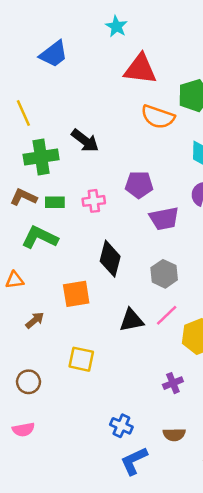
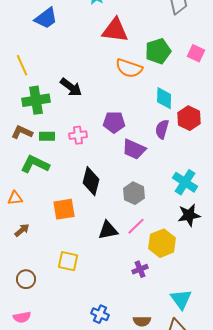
purple trapezoid: (164, 219) -> (134, 149), turned 35
brown arrow: (35, 320) -> (22, 230), moved
purple cross: (173, 383) -> (140, 269), moved

